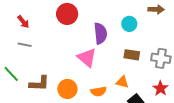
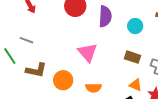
purple semicircle: (100, 33) -> (105, 16), moved
gray line: (25, 45) -> (26, 40), moved
orange triangle: (122, 82) -> (135, 85), moved

